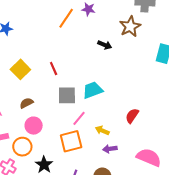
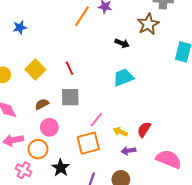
cyan trapezoid: (93, 90) -> (123, 77), moved
gray square: (67, 95) -> (70, 97), moved
red semicircle: (132, 116) -> (144, 129), moved

